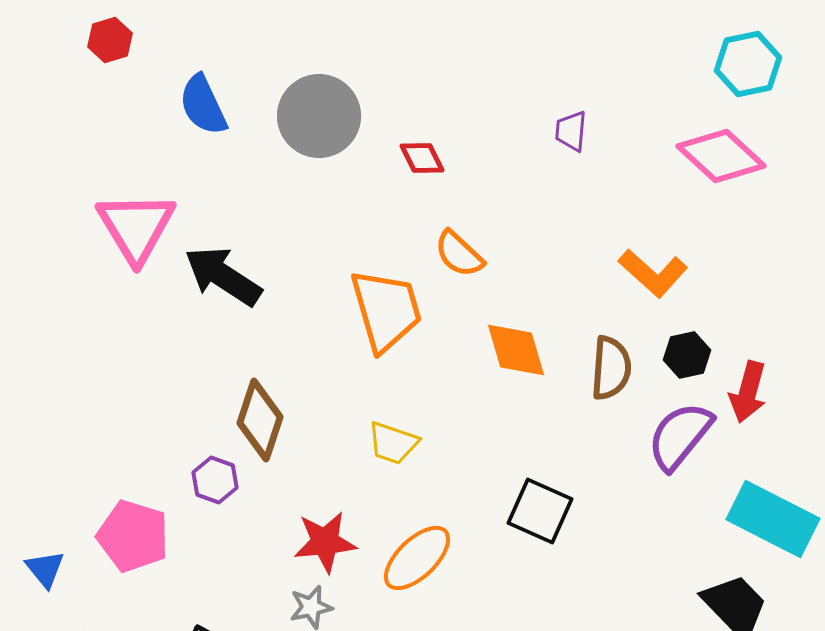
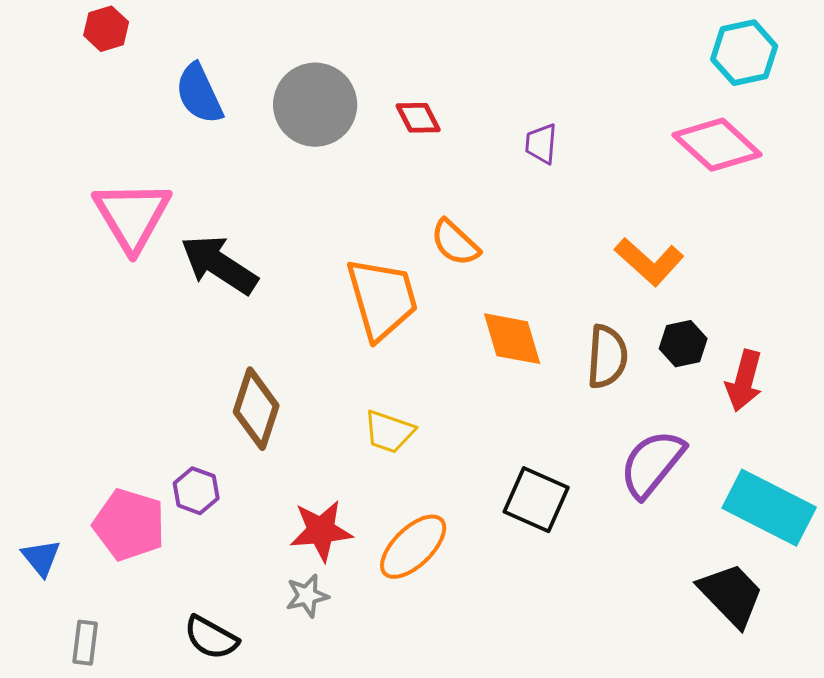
purple trapezoid: (571, 131) -> (541, 144), moved
red diamond: (422, 158) -> (418, 118), moved
purple semicircle: (680, 436) -> (652, 464), moved
purple hexagon: (215, 480) -> (196, 491), moved

